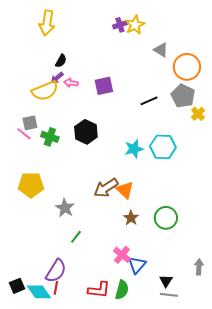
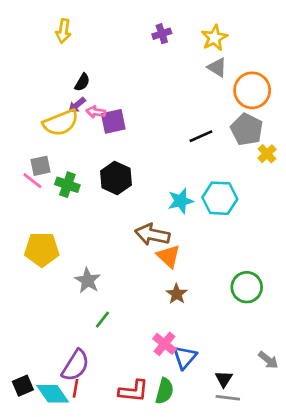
yellow arrow: (47, 23) -> (63, 31), size x0.7
yellow star: (135, 25) -> (214, 38), moved
purple square: (104, 86) -> (113, 121), moved
brown arrow: (106, 188) -> (152, 235), moved, turned 45
green circle: (166, 218) -> (247, 287), moved
gray arrow: (199, 267) -> (268, 360), turned 126

